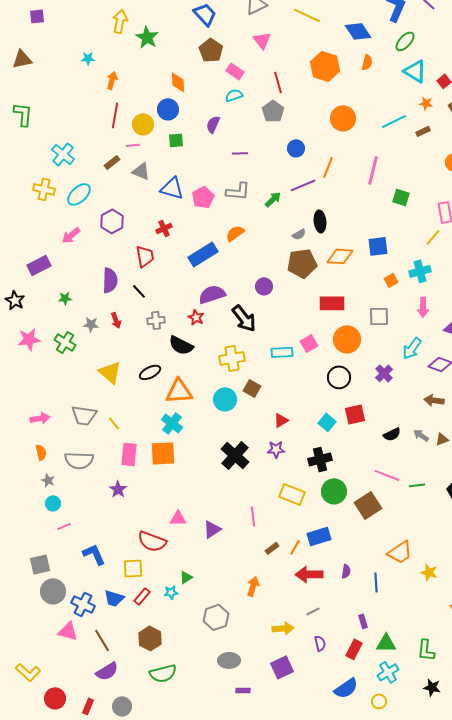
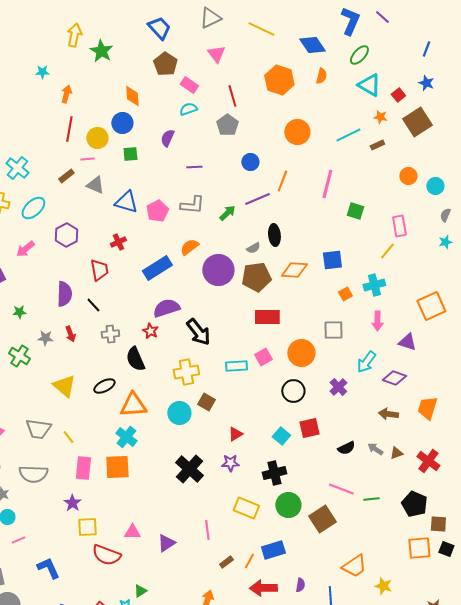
purple circle: (264, 286) -> (218, 270), moved, size x1.8
red rectangle: (332, 303) -> (267, 317), moved
black semicircle: (181, 345) -> (135, 359), turned 40
yellow square: (133, 568) -> (87, 527), moved

